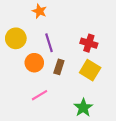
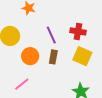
purple line: (49, 43) -> (51, 35), moved
pink line: (40, 95) -> (22, 84), moved

